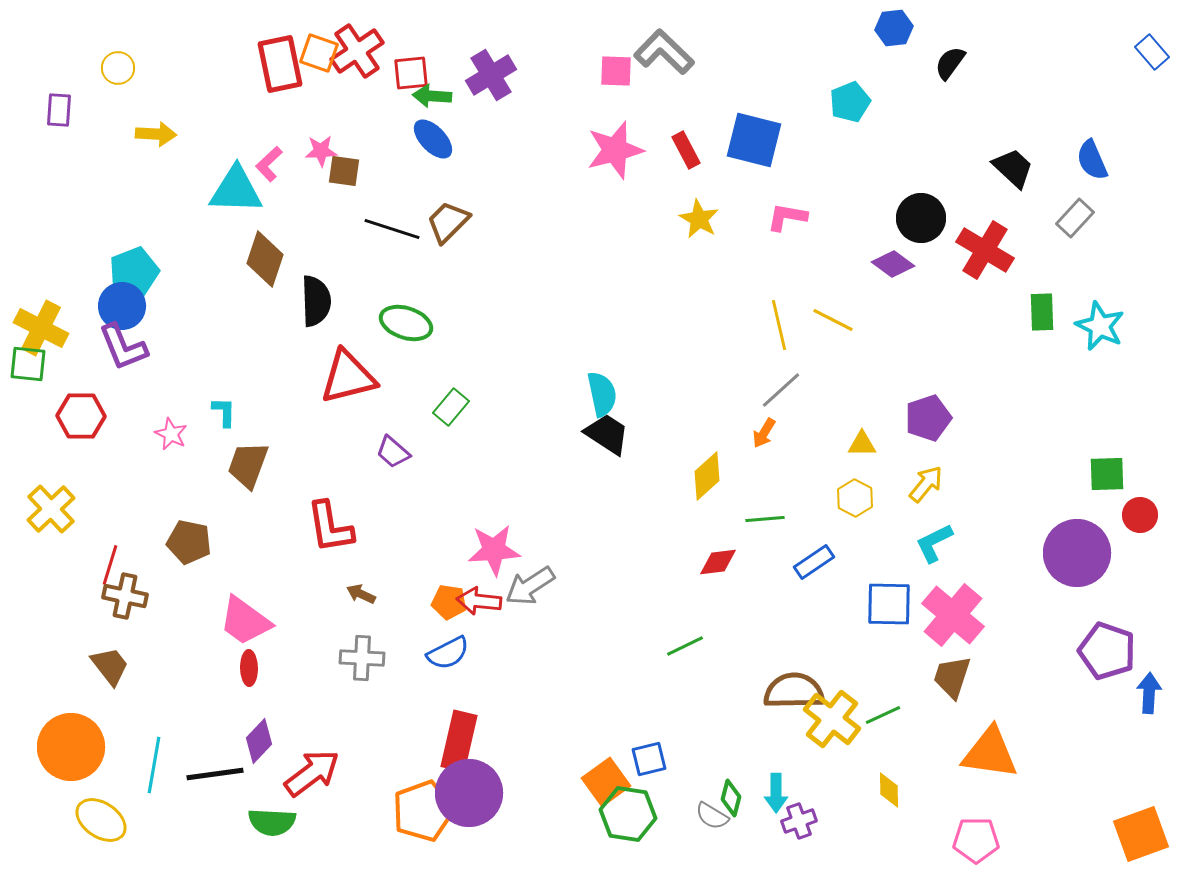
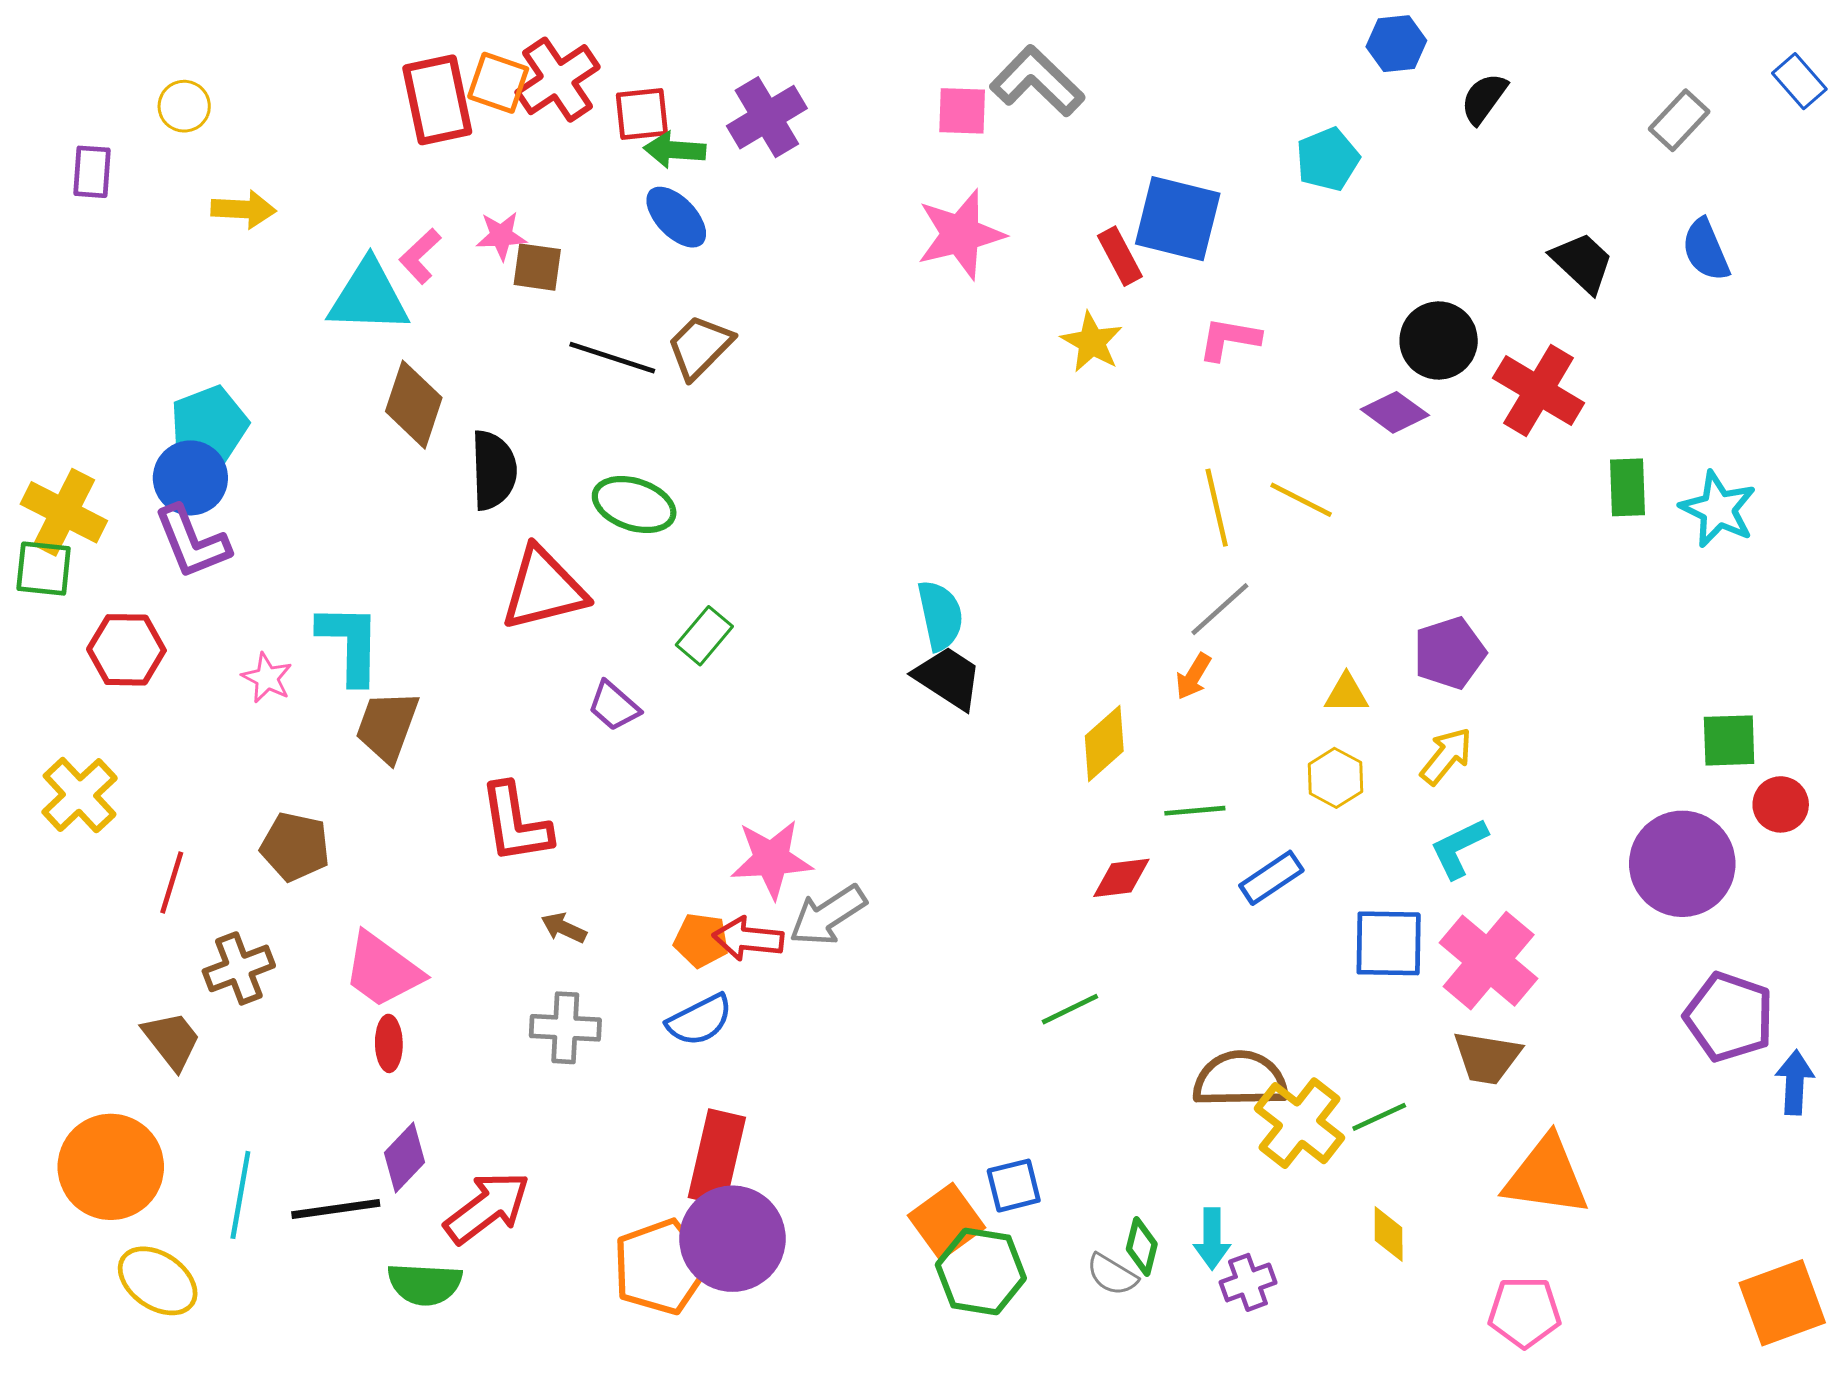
red rectangle: (686, 150) -> (1120, 256), moved
gray rectangle: (1075, 218) -> (1679, 120), moved
cyan L-shape: (224, 412) -> (350, 644), size x1.8
brown cross: (125, 596) -> (239, 968), moved, turned -33
brown trapezoid: (952, 677) -> (1487, 1057), turned -99

